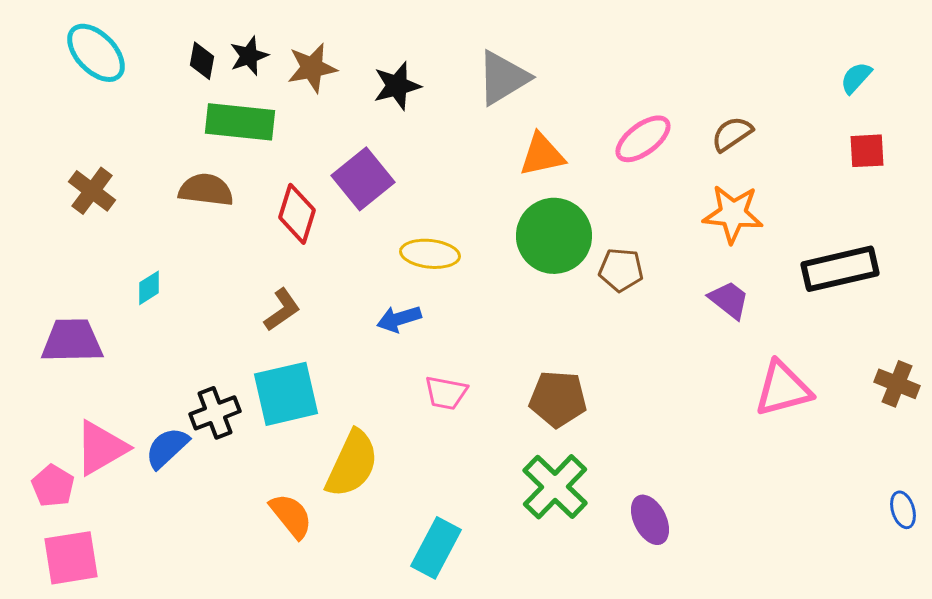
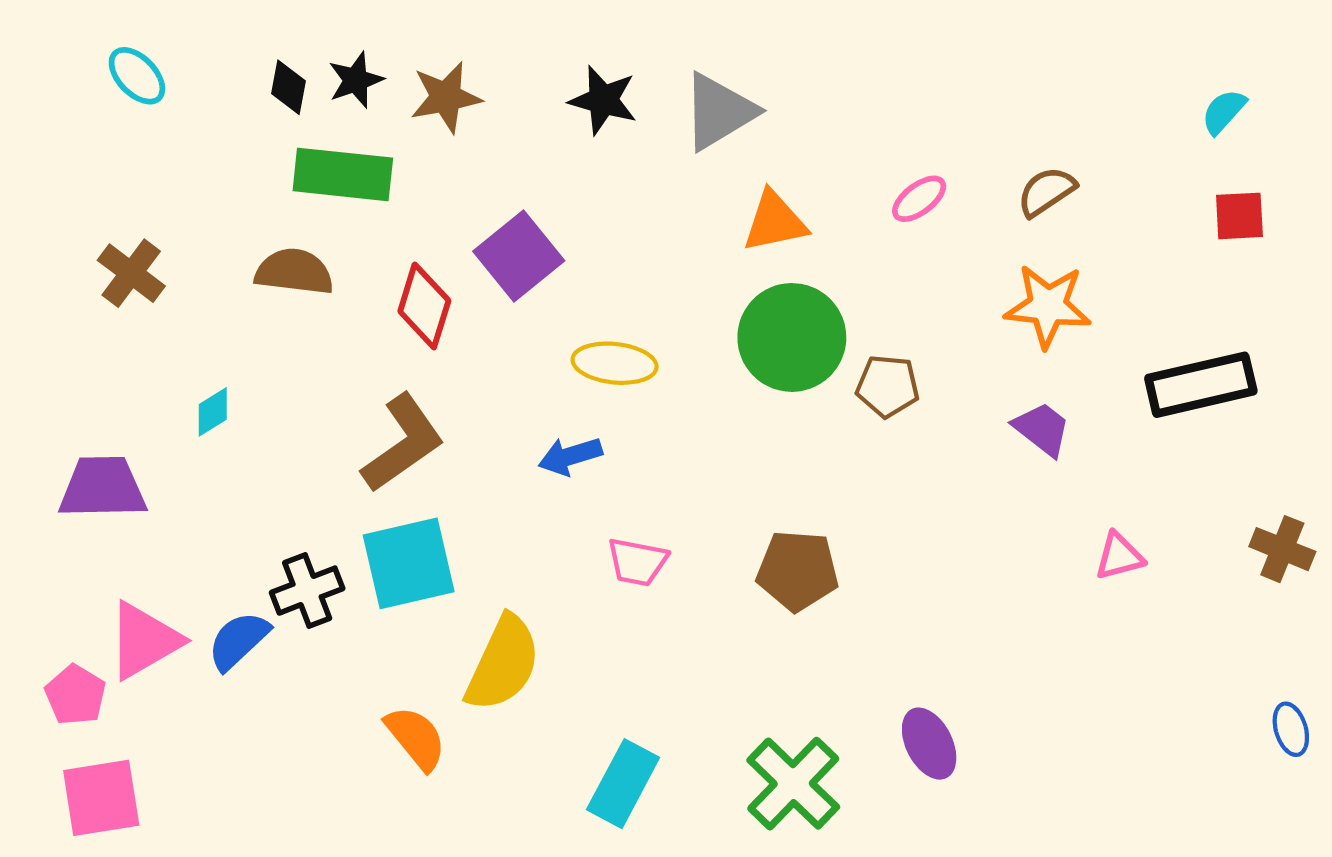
cyan ellipse: (96, 53) -> (137, 76), size x0.7
black star: (397, 86) -> (603, 100), moved, turned 30
pink ellipse: (643, 139) -> (919, 199), size x0.7
brown L-shape: (282, 310) -> (403, 443), size x1.6
pink triangle: (783, 389) -> (1119, 556), size x0.6
green cross: (555, 487) -> (793, 784), moved

